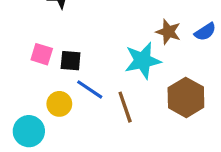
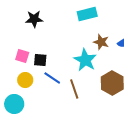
cyan star: (143, 61) -> (85, 60), turned -30
yellow circle: (59, 104) -> (25, 80), moved

